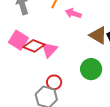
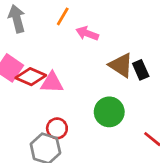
pink triangle: (49, 50) -> (52, 83), turned 48

